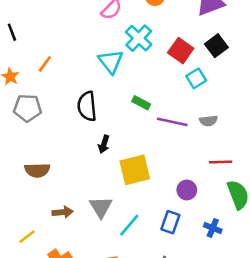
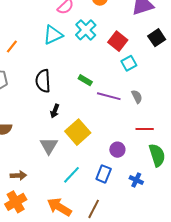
black square: (216, 46) -> (157, 38), moved
cyan triangle: (111, 61) -> (53, 35), moved, turned 40
gray semicircle: (208, 121) -> (137, 97), turned -112
yellow square: (135, 170) -> (78, 132), turned -30
gray triangle: (101, 207) -> (49, 146), moved
brown arrow: (63, 212) -> (18, 175), moved

